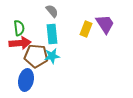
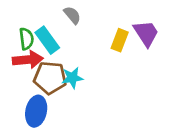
cyan rectangle: (52, 34) -> (47, 40), moved, turned -30

